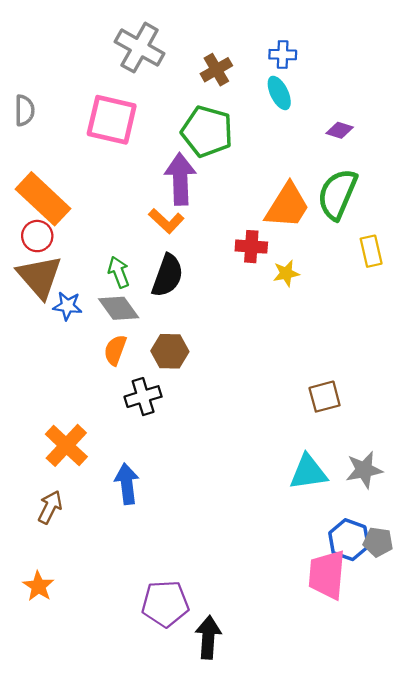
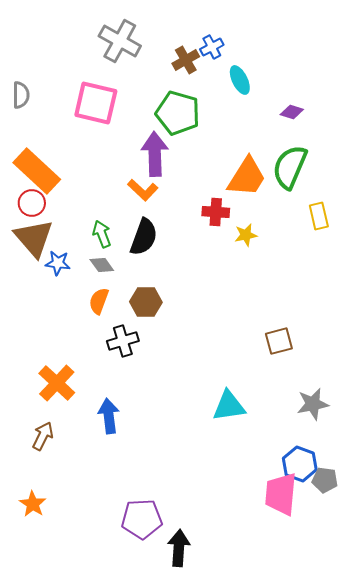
blue cross: (283, 55) -> (212, 47), moved, turned -30
gray diamond: (119, 308) -> (102, 265), size x0.7
cyan triangle: (308, 472) -> (229, 406), moved
gray pentagon: (378, 542) -> (325, 480), moved

